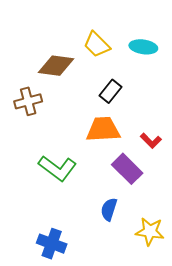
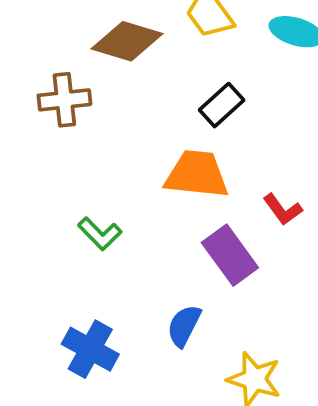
green L-shape: (58, 168) -> (100, 234), size x0.6
blue cross: (52, 244) -> (90, 349), moved

